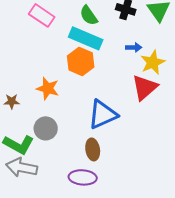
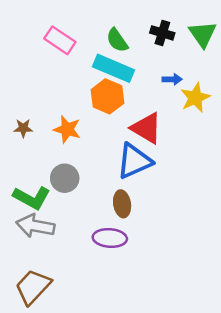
red triangle: (145, 87) -> (146, 128), moved, turned -48
brown star: (12, 101) -> (23, 128), moved

